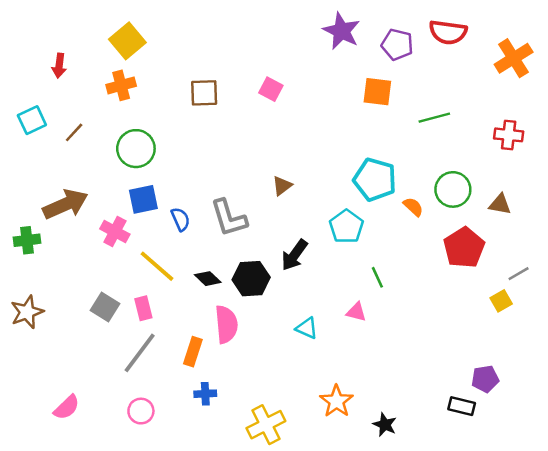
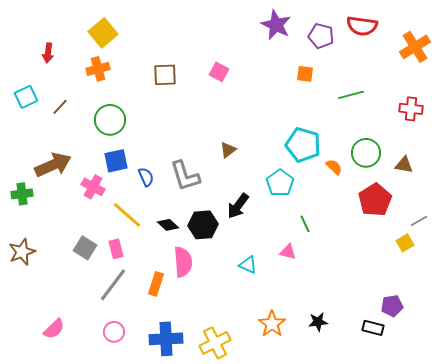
orange square: (377, 92) -> (305, 74), size x0.7
blue cross: (205, 394) -> (166, 339), moved, size x1.8
black star: (385, 425) -> (318, 322), moved, turned -30

